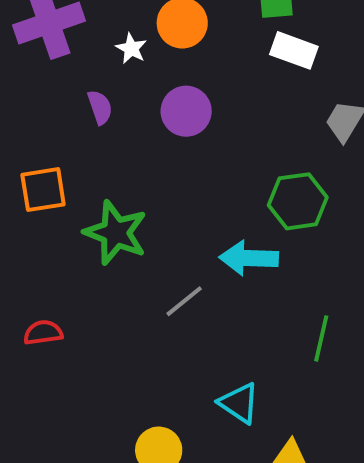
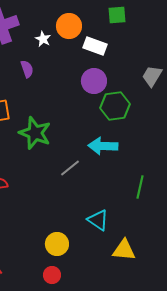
white rectangle: (294, 50) -> (95, 46), moved
purple circle: (186, 111) -> (94, 81), moved
green hexagon: (298, 201) -> (115, 106), moved

